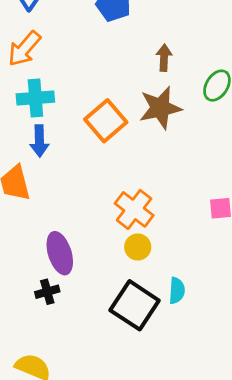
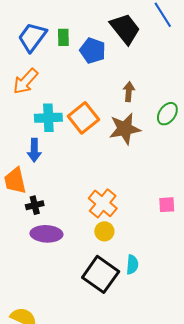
cyan cross: (35, 98) -> (48, 118), moved
orange square: (106, 121) -> (83, 118), moved
purple ellipse: (60, 253) -> (46, 234), turned -72
black cross: (47, 292) -> (35, 205), moved

